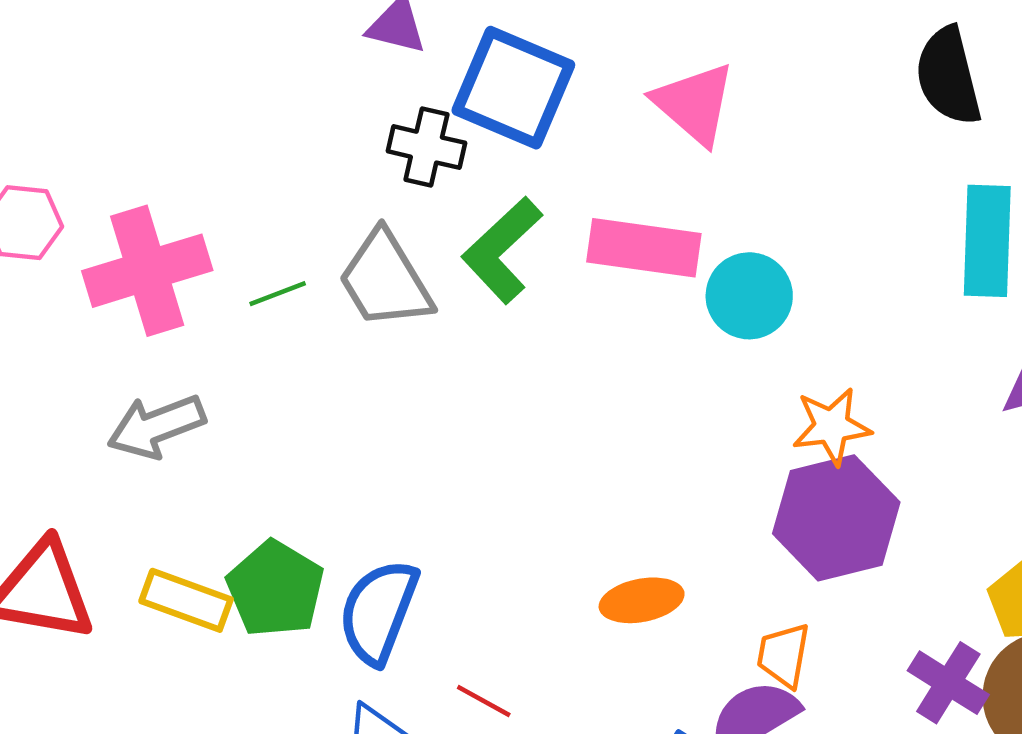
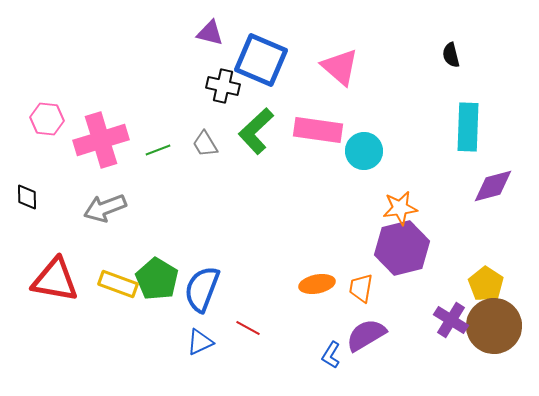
black semicircle: (948, 76) -> (451, 55), size x0.6
gray trapezoid: (385, 280) -> (205, 144), size x0.6
orange trapezoid: (784, 655) -> (361, 288), moved

